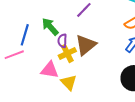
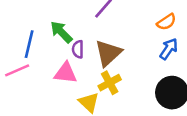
yellow cross: (67, 53) -> (110, 83), moved
pink triangle: (50, 70) -> (65, 73), moved

